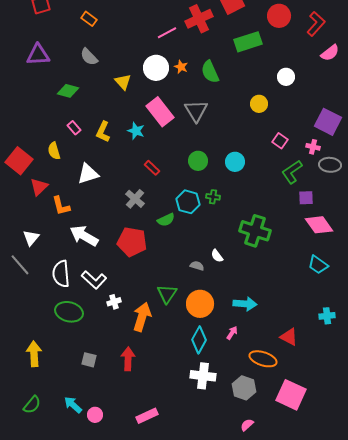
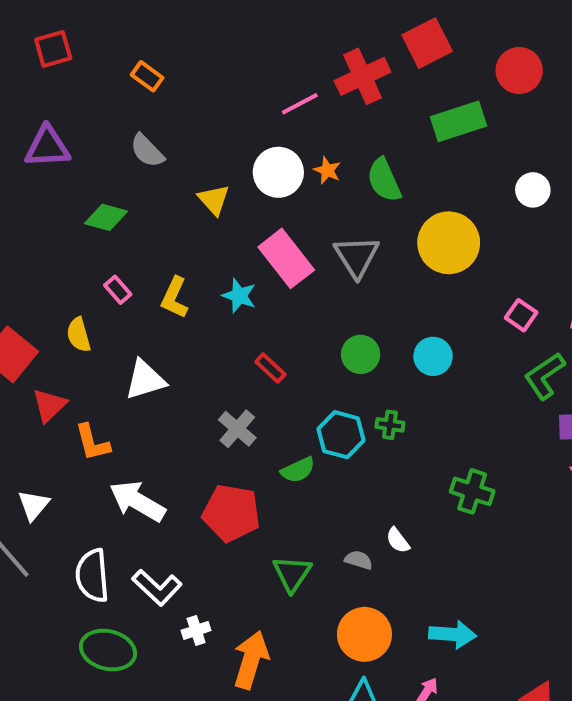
yellow circle: (259, 104) -> (449, 243), moved, size x1.8
green cross: (255, 231) -> (472, 491), size x0.7
green triangle: (167, 294) -> (292, 574), moved

